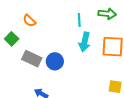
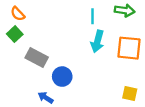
orange semicircle: (29, 21) -> (18, 14), moved
blue circle: (55, 61) -> (62, 77), moved

